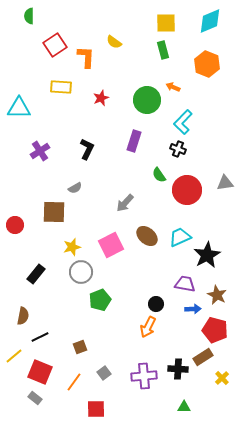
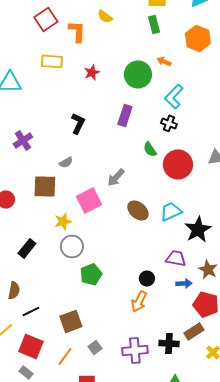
purple cross: (40, 151) -> (23, 140), moved
pink square: (111, 245) -> (89, 200), moved
brown square: (80, 347) -> (71, 321), size x1.6

